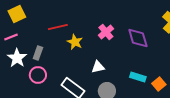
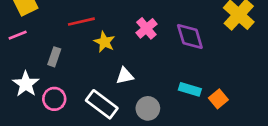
white star: (17, 58) -> (26, 84), moved
white triangle: (98, 67) -> (125, 76), moved
pink circle: (38, 75) -> (54, 99), moved

